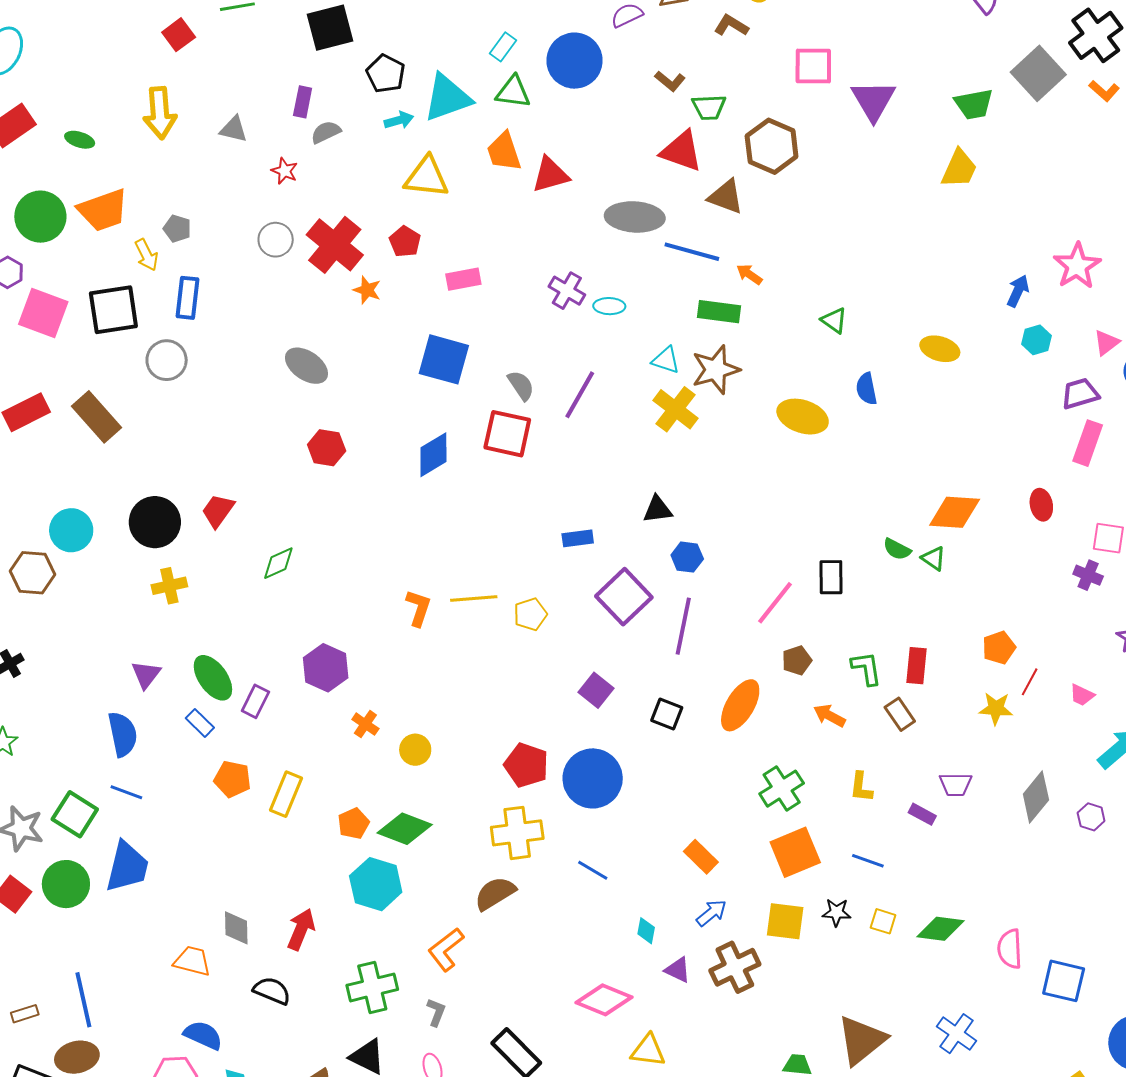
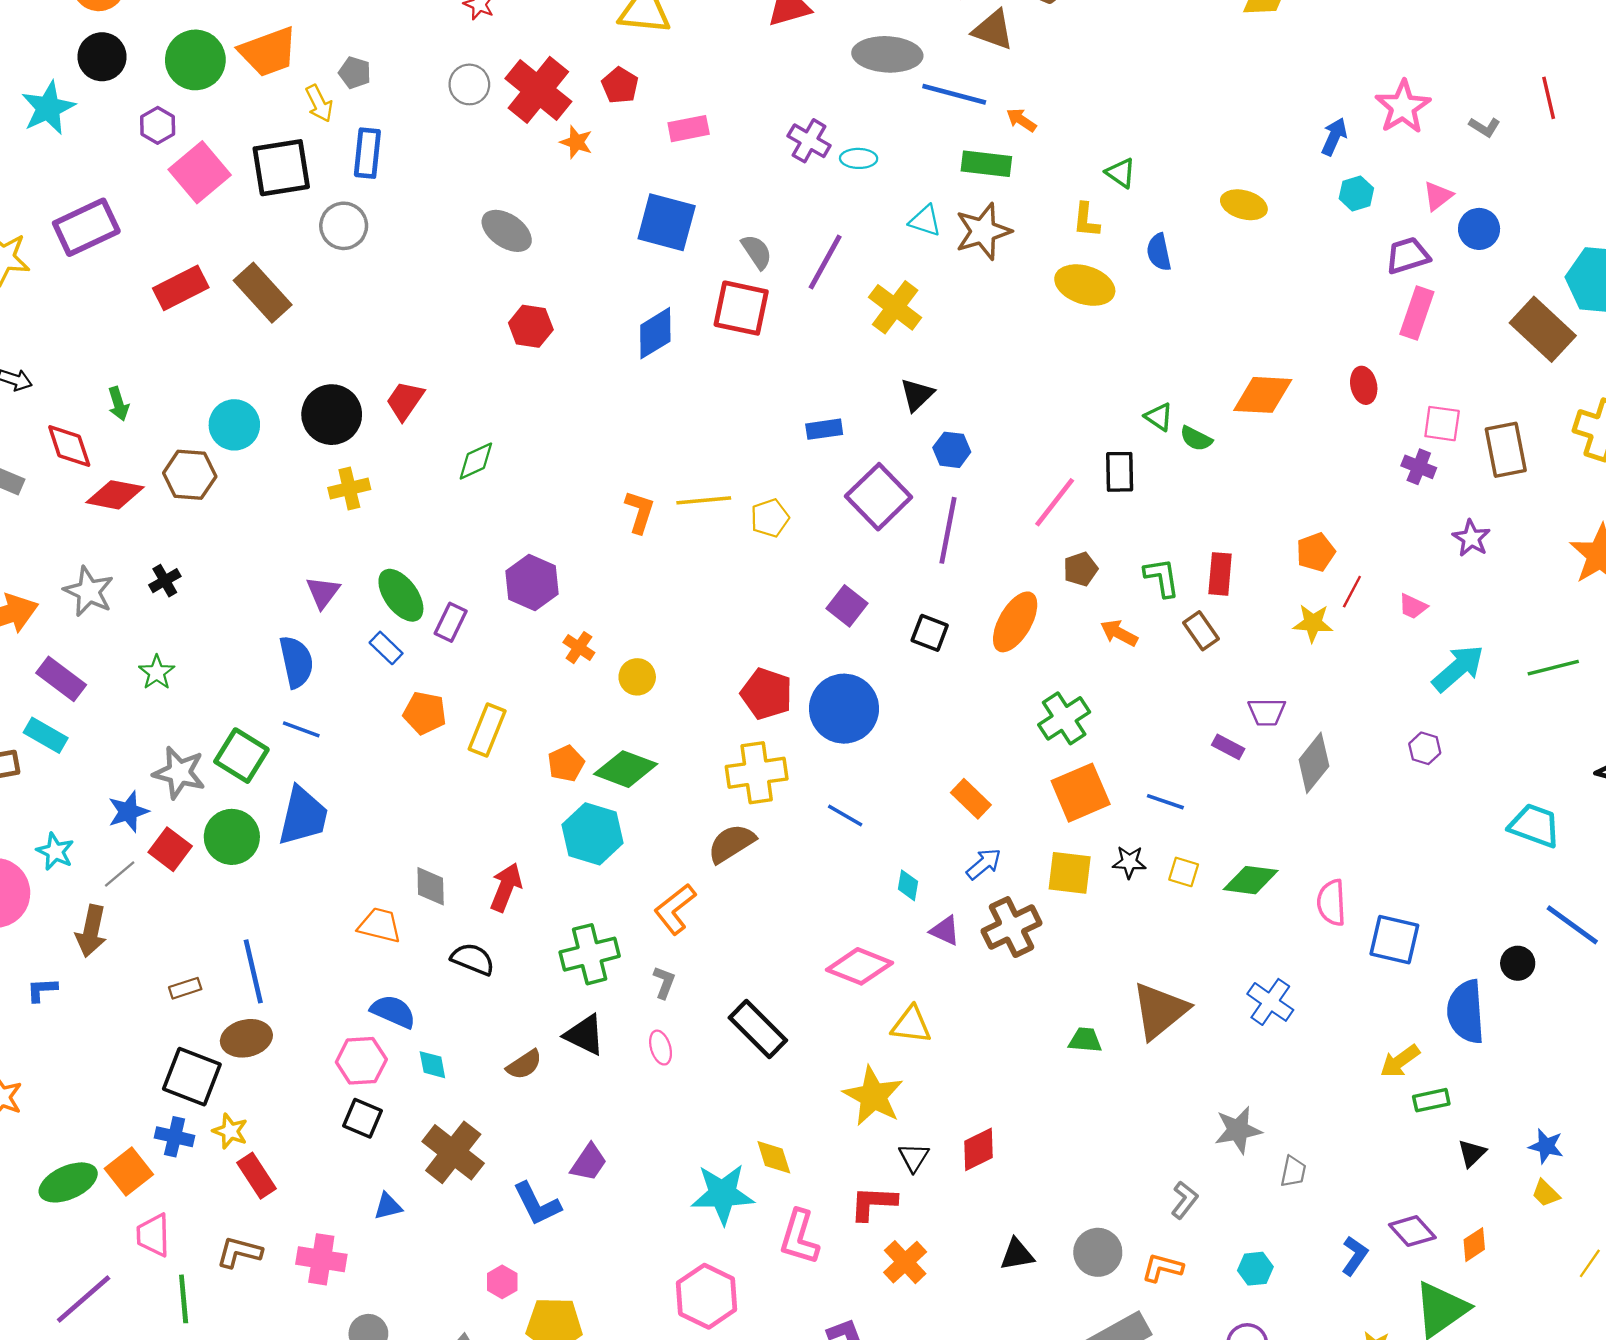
pink square: (43, 313) -> (200, 172), turned 30
yellow cross: (676, 409) -> (895, 307), moved
black triangle: (658, 510) -> (917, 395), turned -36
green triangle: (934, 558) -> (1159, 417), moved
yellow L-shape: (861, 787) -> (1086, 220), moved
gray diamond: (1036, 797) -> (1314, 763), moved

